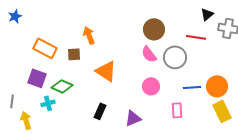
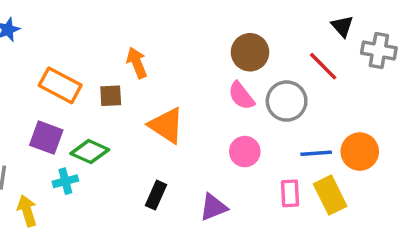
black triangle: (207, 14) -> (342, 26), turned -32
red line: (196, 37) -> (323, 66), turned 36
yellow rectangle: (222, 111) -> (330, 195), moved

